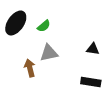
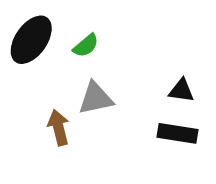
black rectangle: (91, 82) -> (178, 133), moved

